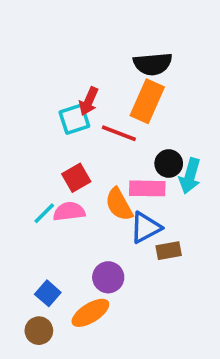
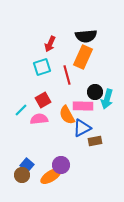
red arrow: (89, 101) -> (50, 44), moved
red line: (119, 133) -> (67, 75), turned 54
cyan line: (44, 213) -> (21, 110), moved
purple circle: (108, 277) -> (61, 165), moved
brown circle: (39, 331) -> (22, 175), moved

